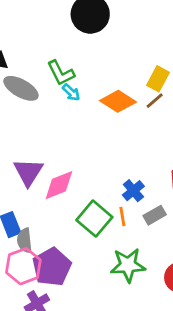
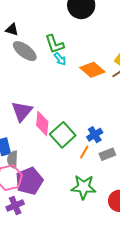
pink diamond: (59, 185) -> (42, 123), turned -70
orange line: (122, 217) -> (84, 152), turned 32
green square: (94, 219) -> (63, 135), moved

